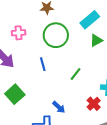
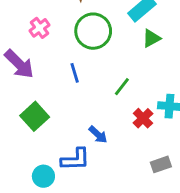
pink cross: (19, 33) -> (40, 28), turned -32
red cross: (94, 104) -> (143, 118), moved

